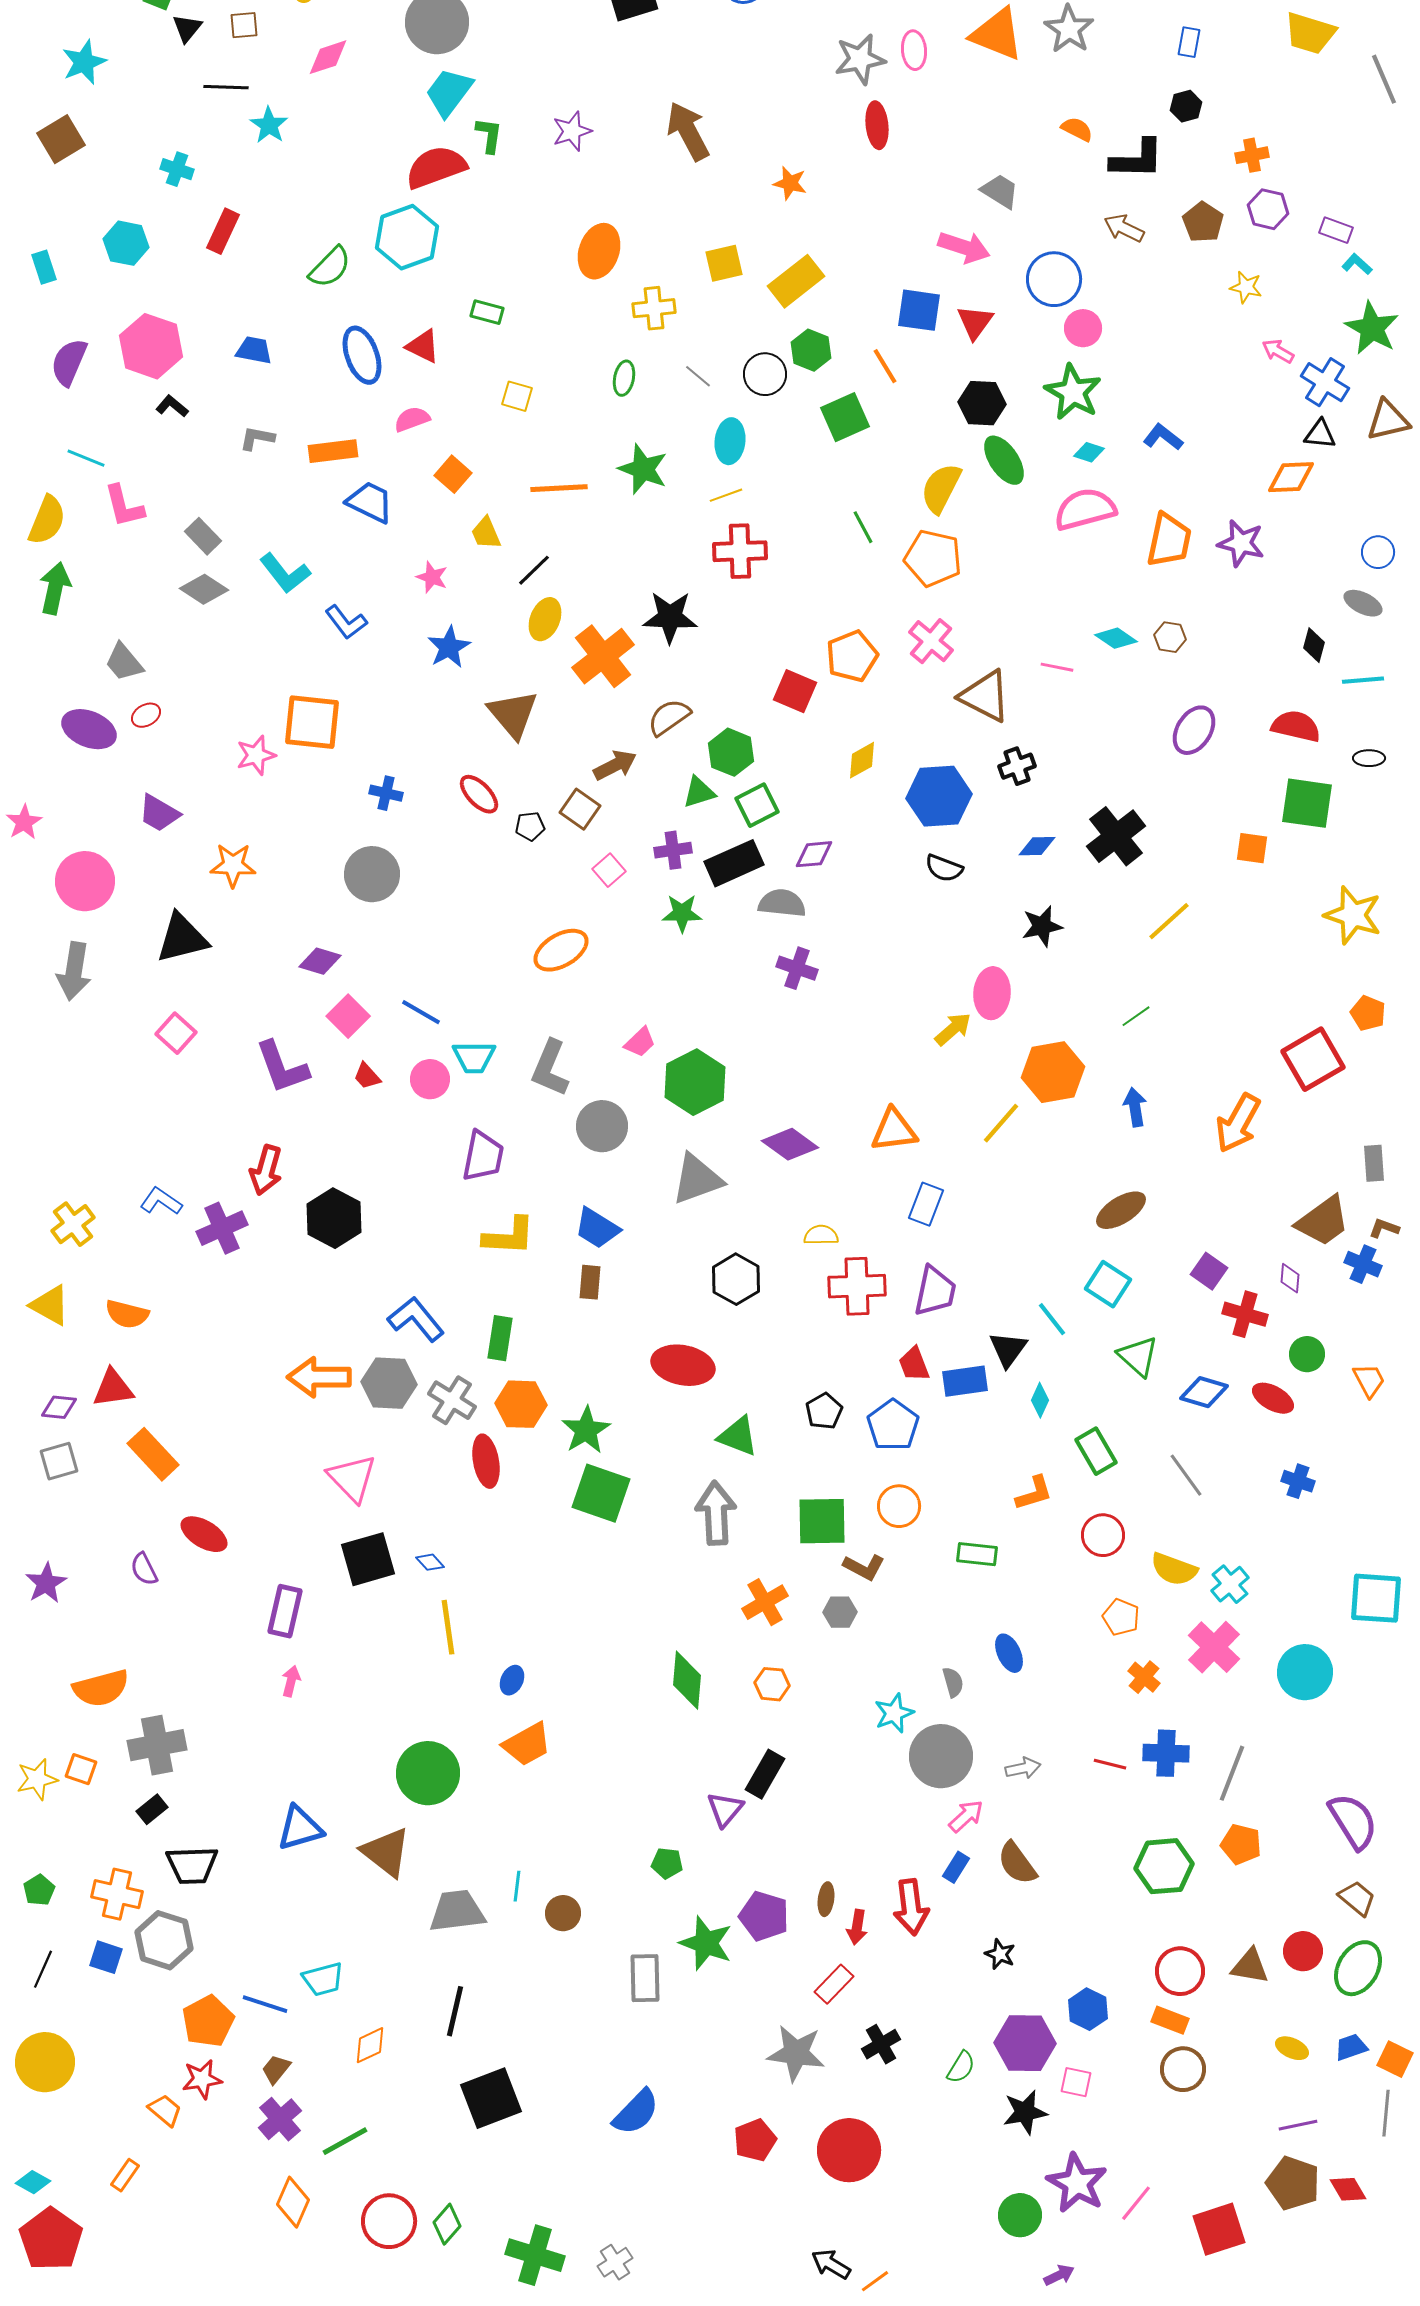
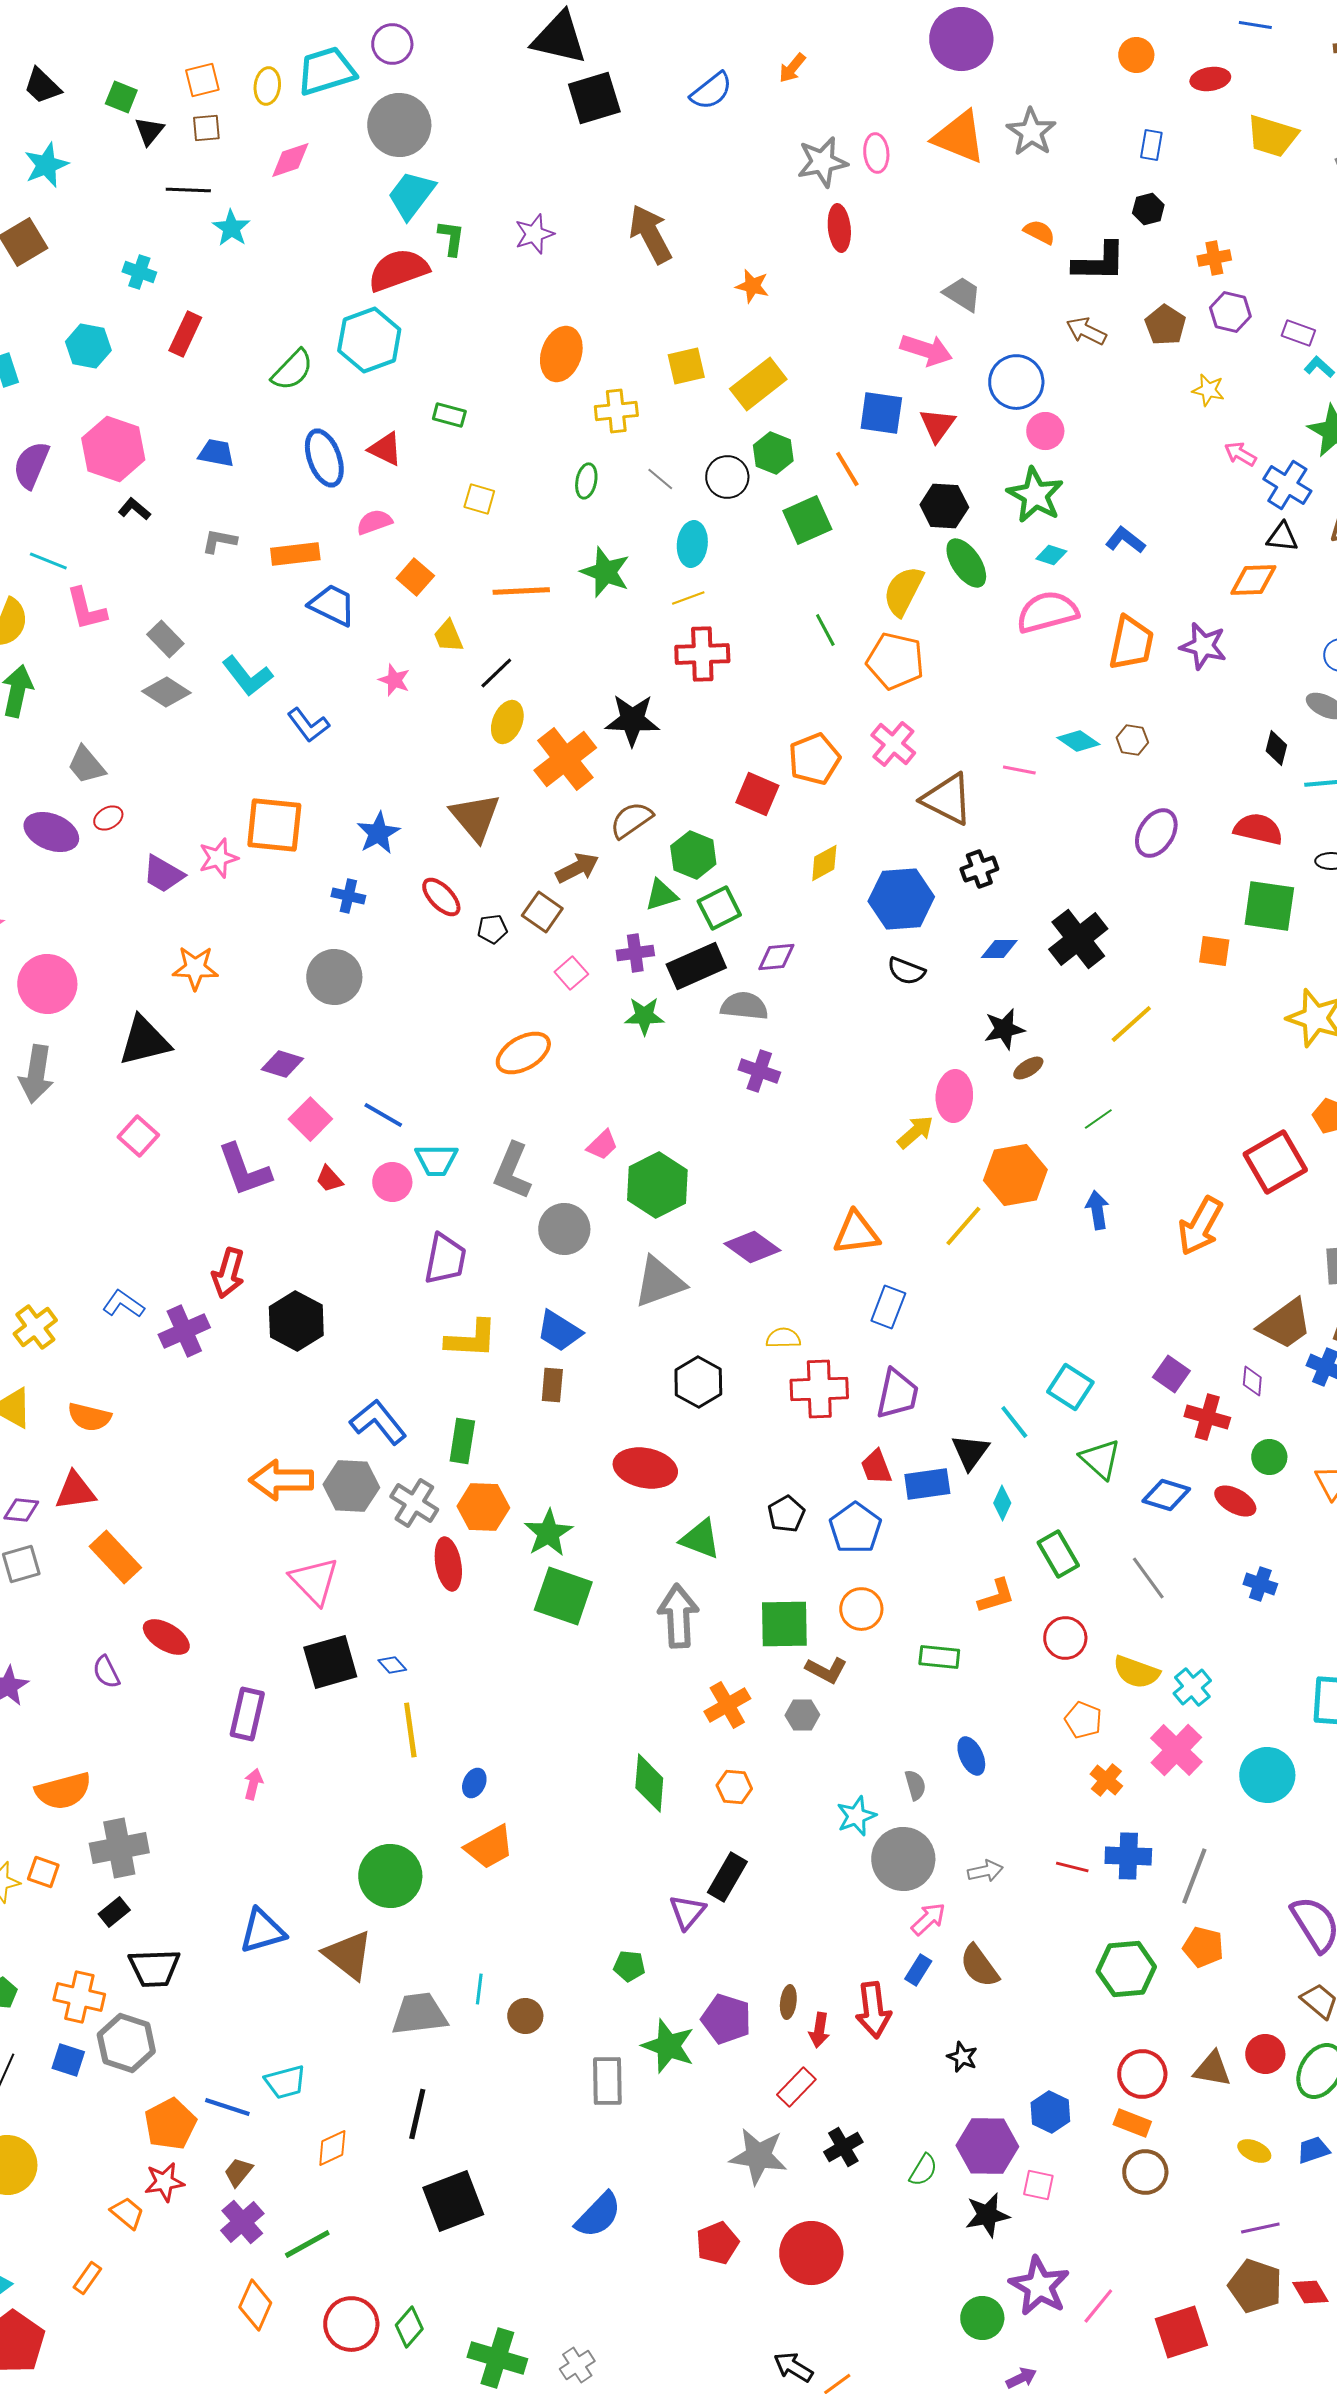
blue star: (449, 647) -> (378, 833), moved
purple trapezoid: (159, 813) -> (163, 874), moved
brown ellipse: (1121, 1210) -> (1028, 1068), moved, size x0.6

